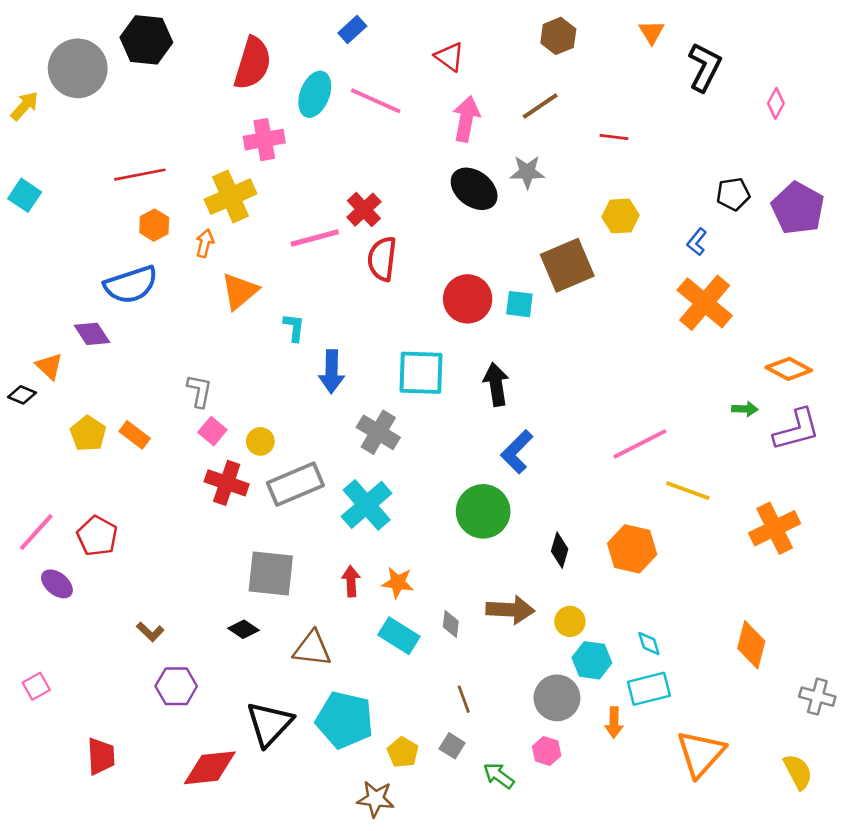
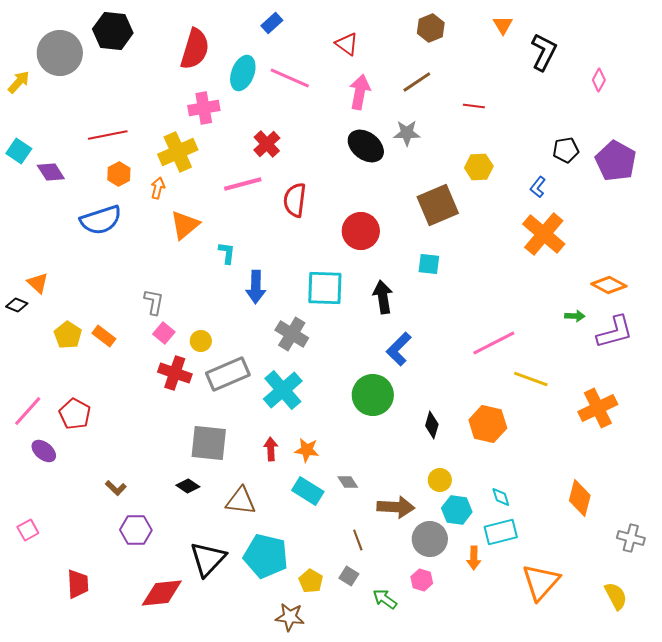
red cross: (364, 210) -> (267, 144), moved
cyan square: (519, 304) -> (429, 264), moved
purple diamond: (92, 334) -> (51, 172), moved
brown arrow: (510, 610) -> (396, 507), moved
gray diamond: (451, 624) -> (348, 482), turned -40

